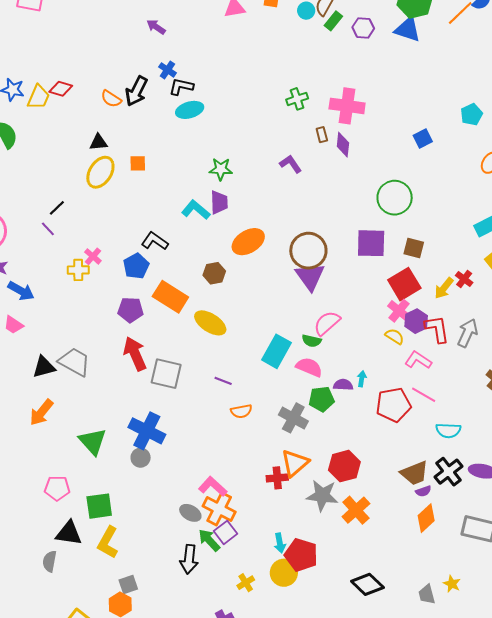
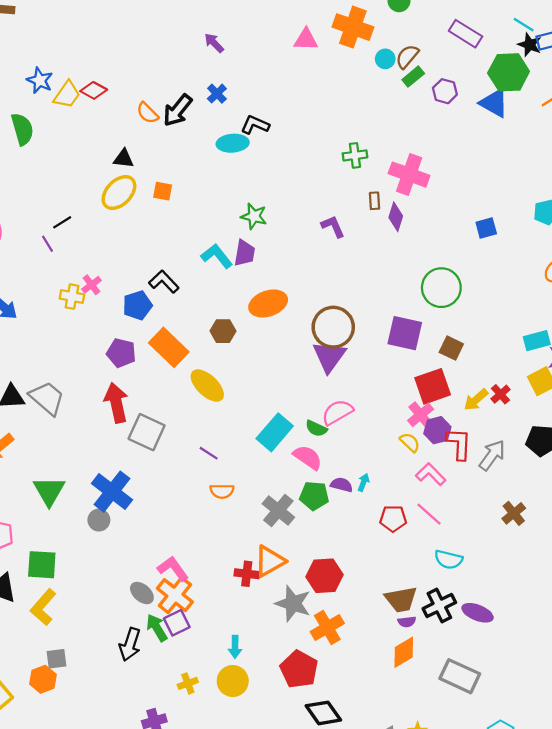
black L-shape: (181, 87) -> (255, 125), moved
red pentagon: (393, 405) -> (393, 519), size x0.7
red pentagon: (301, 555) -> (299, 669), moved

